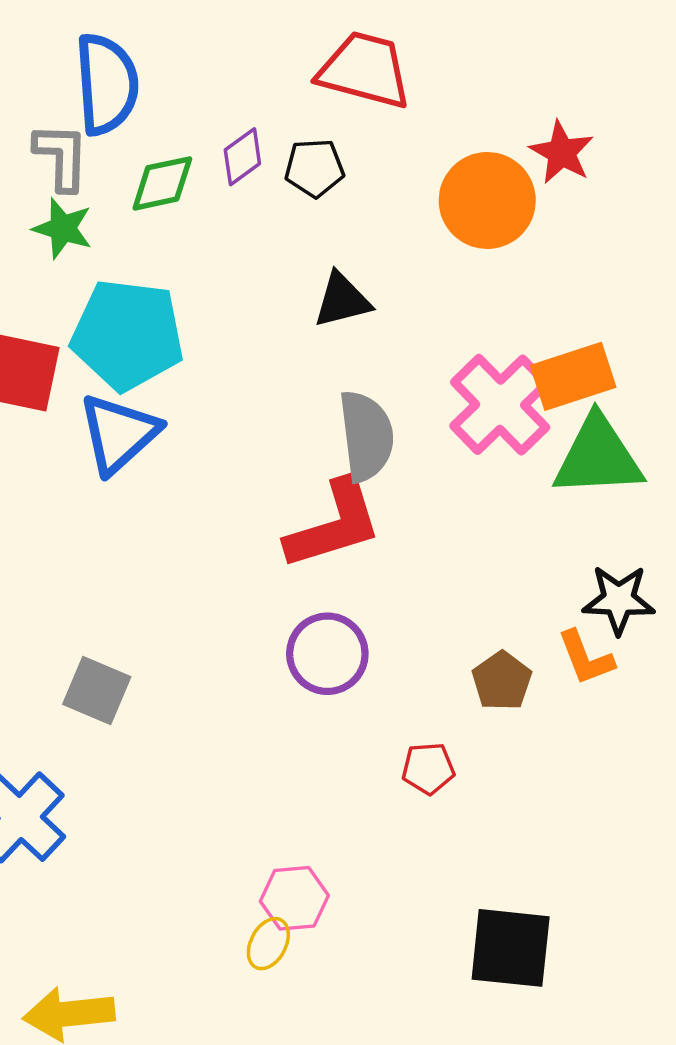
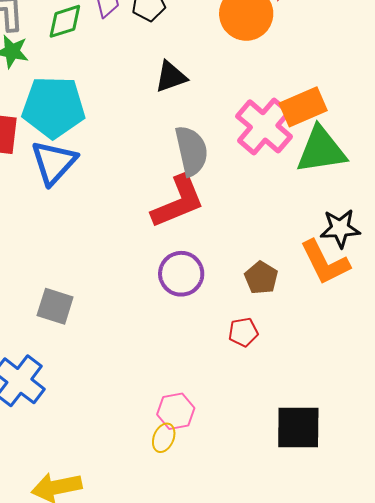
orange L-shape: (586, 658) -> (325, 262), size x1.5
brown pentagon: (502, 681) -> (261, 278), moved

